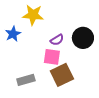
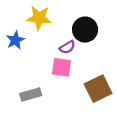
black circle: (83, 38) -> (85, 30), moved
brown square: (62, 75) -> (98, 89), moved

